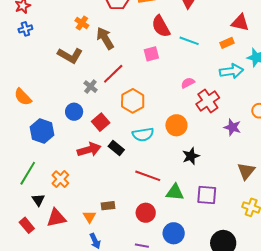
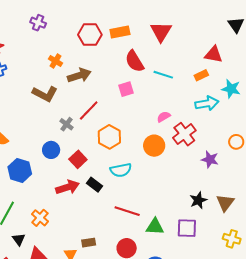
brown arrow: (105, 38) -> (79, 75), turned 105
orange circle: (176, 125) -> (154, 146), moved
black star: (191, 156) -> (198, 200), moved

